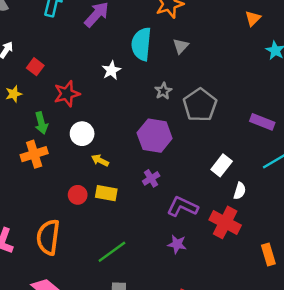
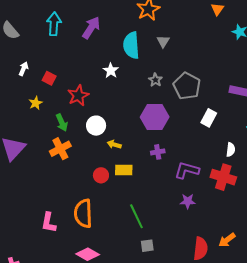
white rectangle: (222, 165) -> (209, 118), moved
purple cross: (151, 178) -> (158, 152), turned 32
green line: (112, 252) -> (136, 216), turned -70

